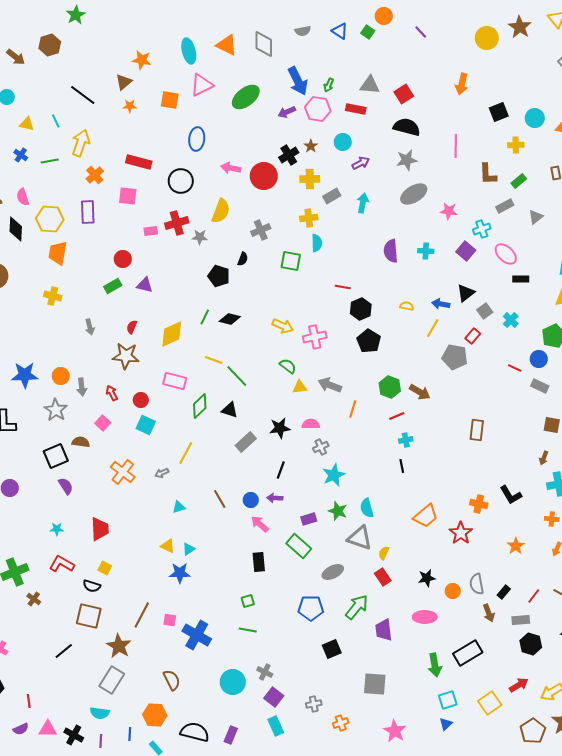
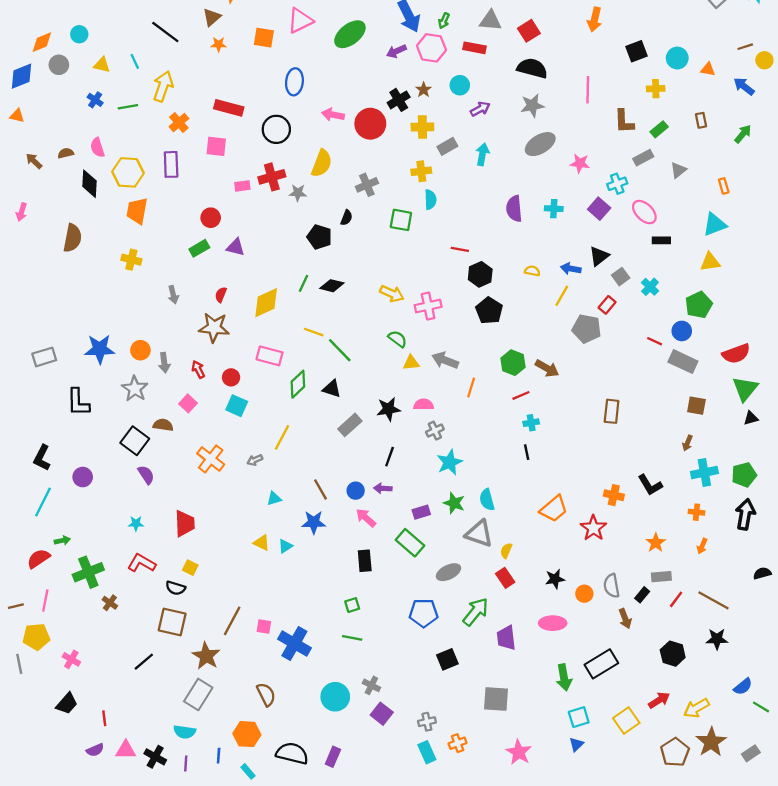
gray rectangle: (540, 386) -> (683, 362), size x1.4
black square: (56, 456) -> (135, 441), turned -30
blue star: (180, 573) -> (314, 522), moved
gray rectangle: (521, 620) -> (661, 577), moved
cyan rectangle: (276, 726) -> (427, 752), moved

